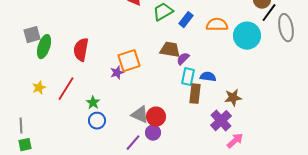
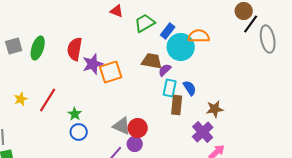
cyan circle: (247, 36) -> (181, 47), moved
green ellipse: (44, 47) -> (38, 48), moved
red semicircle: (81, 50) -> (75, 49), moved
purple star: (117, 73) -> (93, 64), moved, size x1.5
blue semicircle: (208, 77) -> (190, 88), turned 49

